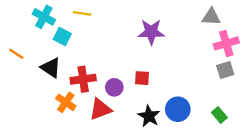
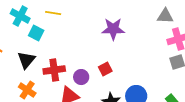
black triangle: (51, 68) -> (26, 60), turned 36
red square: (142, 78) -> (105, 69), turned -32
orange cross: (66, 102) -> (27, 90), moved

